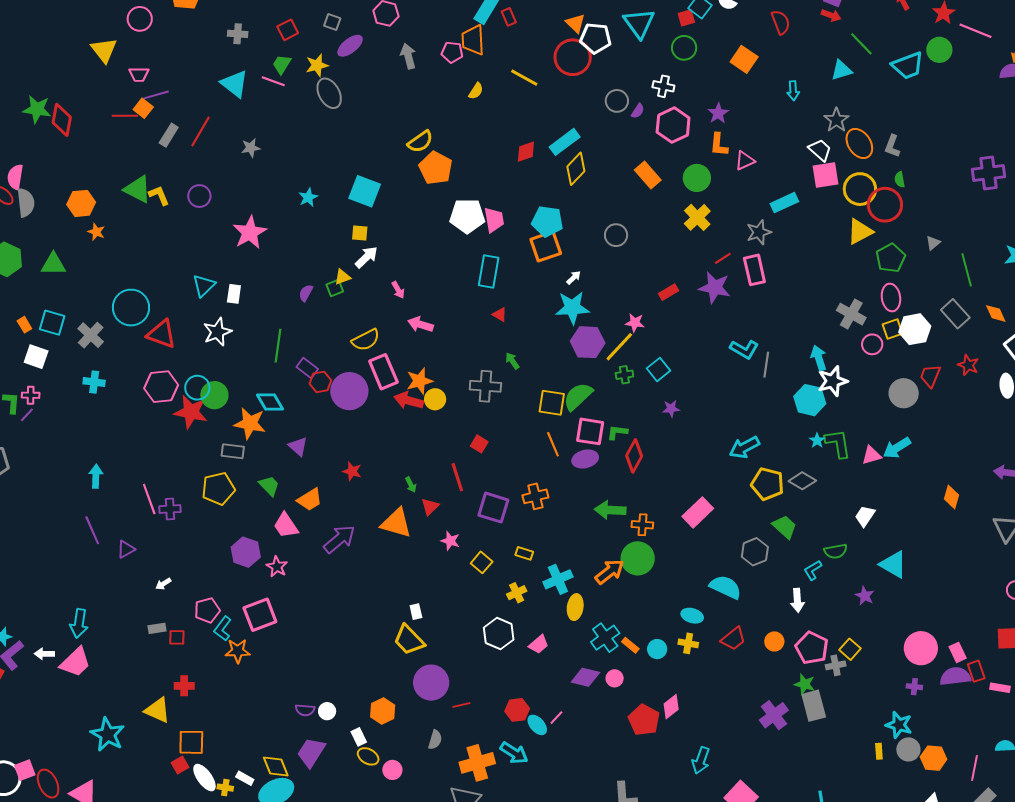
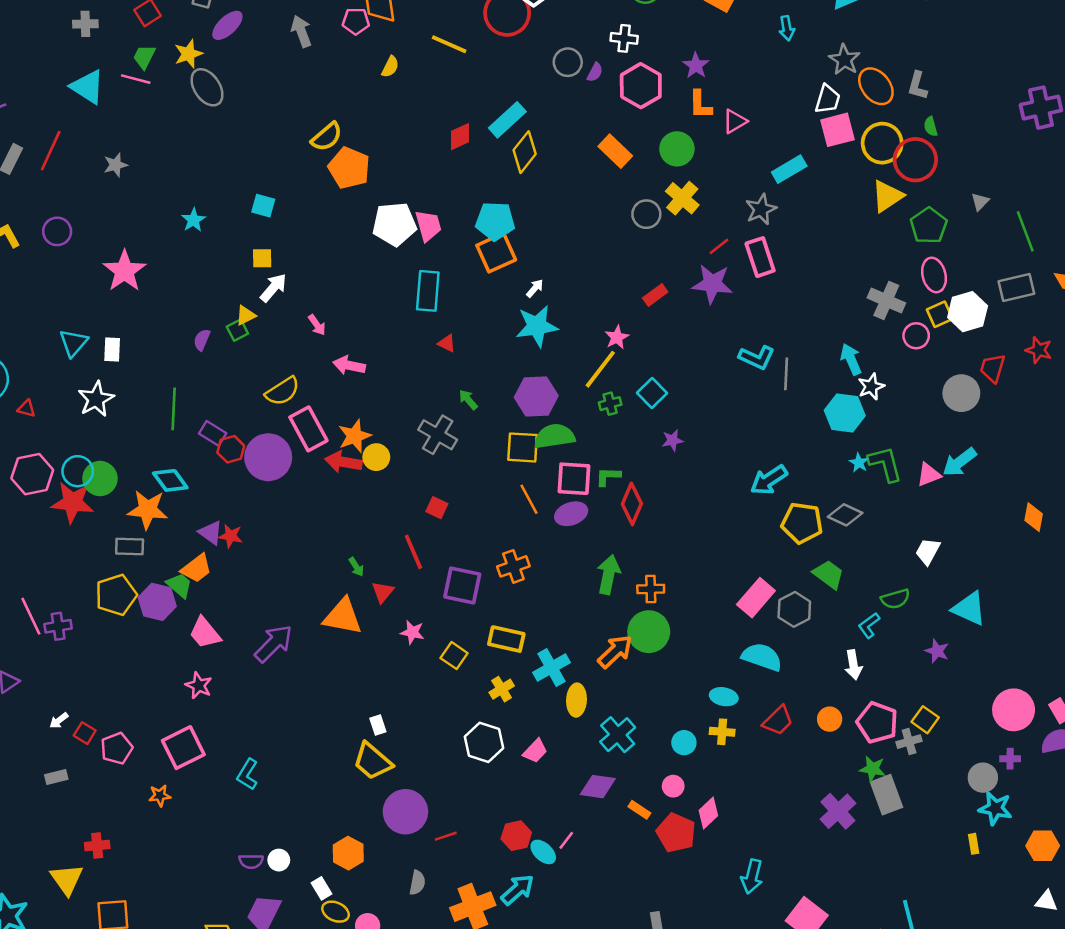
white trapezoid: (820, 150) -> (828, 99), turned 70
cyan square: (365, 191) -> (263, 206), size x0.6
gray circle: (616, 235) -> (646, 214), moved
gray rectangle: (955, 314) -> (1016, 288), turned -56
pink star: (635, 323) -> (617, 337), turned -30
red triangle: (162, 334) -> (26, 409), size x0.5
purple hexagon: (588, 342) -> (536, 396), moved
white star: (833, 381) -> (871, 387), size x0.7
gray cross: (485, 386) -> (438, 435), turned 32
green semicircle: (578, 396) -> (555, 436), turned 40
red star: (352, 471) -> (231, 536), moved
orange trapezoid: (310, 500) -> (196, 568), moved
green arrow: (610, 510) -> (609, 575), turned 104
pink rectangle: (698, 512) -> (756, 598), moved
purple hexagon: (246, 552) -> (157, 602), moved
yellow rectangle: (524, 553) -> (506, 639), size x1.6
cyan L-shape: (223, 629) -> (247, 774), moved
red square: (177, 637) -> (85, 733), moved, turned 36
orange rectangle: (630, 645) -> (639, 810), moved
orange star: (238, 651) -> (160, 796), size x0.7
pink circle: (615, 678) -> (673, 786), moved
yellow triangle: (157, 710) -> (67, 879), turned 36
gray circle: (908, 749) -> (983, 778), moved
cyan arrow: (514, 753) -> (518, 890), turned -68

